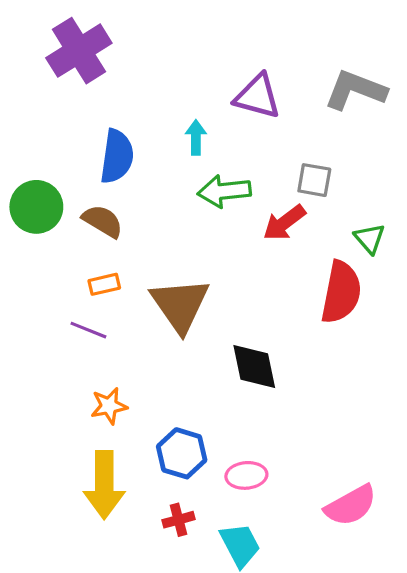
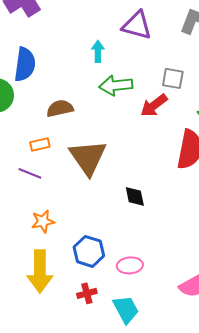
blue semicircle: (117, 156) -> (25, 64), moved
brown semicircle: (103, 221) -> (60, 108), moved, turned -44
black diamond: (254, 366) -> (135, 196), size x0.7

